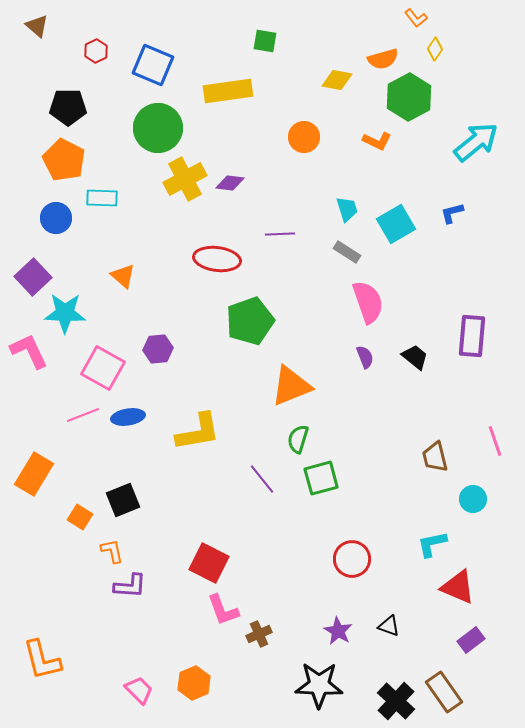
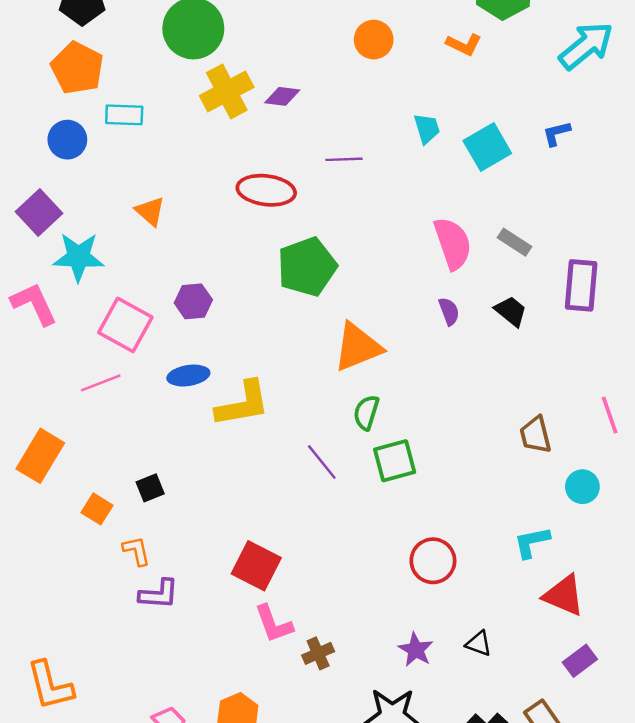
gray rectangle: (347, 252) -> (514, 242), moved
blue ellipse: (128, 417) -> (188, 376), moved
black square: (123, 500) -> (150, 488), size x0.7

